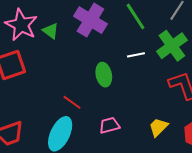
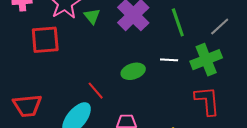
green ellipse: (104, 75) -> (133, 71), turned 70

